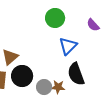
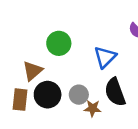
green circle: (55, 18) -> (59, 43), moved
gray circle: (44, 87) -> (79, 95), moved

